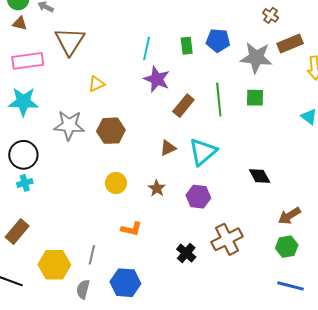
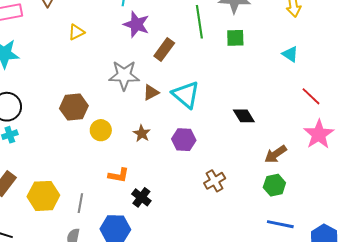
green line: (219, 100) -> (199, 22), moved
gray star: (69, 125) -> (124, 75), moved
brown hexagon: (111, 131) -> (74, 107), moved
cyan triangle: (203, 152) -> (186, 95), turned -36
brown cross: (227, 239) -> (215, 181), size x0.7
black cross: (186, 253) -> (141, 197), moved
yellow hexagon: (54, 265) -> (43, 196), moved

